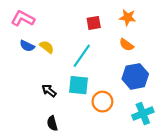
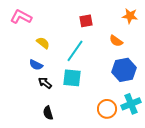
orange star: (128, 17) -> (130, 16), moved
blue semicircle: (27, 46) -> (36, 65), moved
orange circle: (102, 102) -> (107, 109), moved

